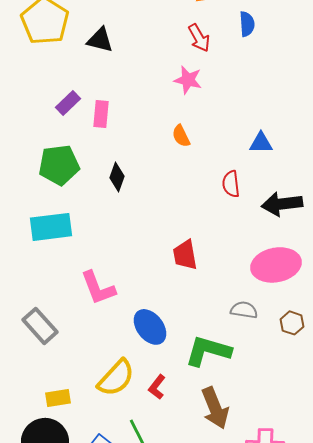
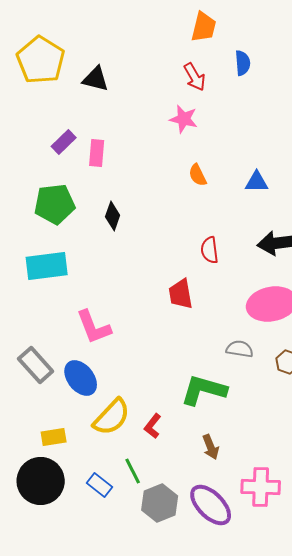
orange semicircle: (181, 136) -> (198, 175), moved
red semicircle: (231, 184) -> (210, 250), moved
blue ellipse: (150, 327) -> (81, 378), moved
brown arrow: (215, 408) -> (211, 447), size x0.6

